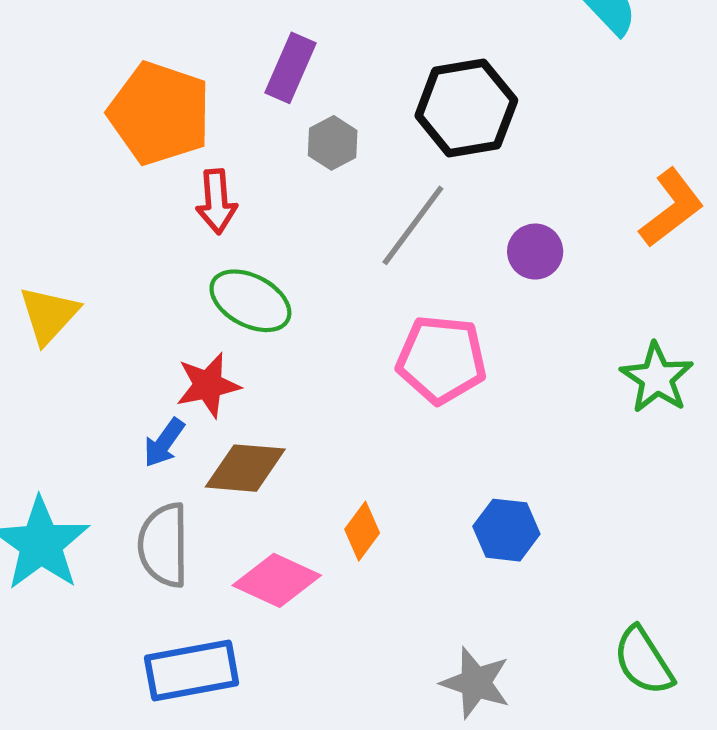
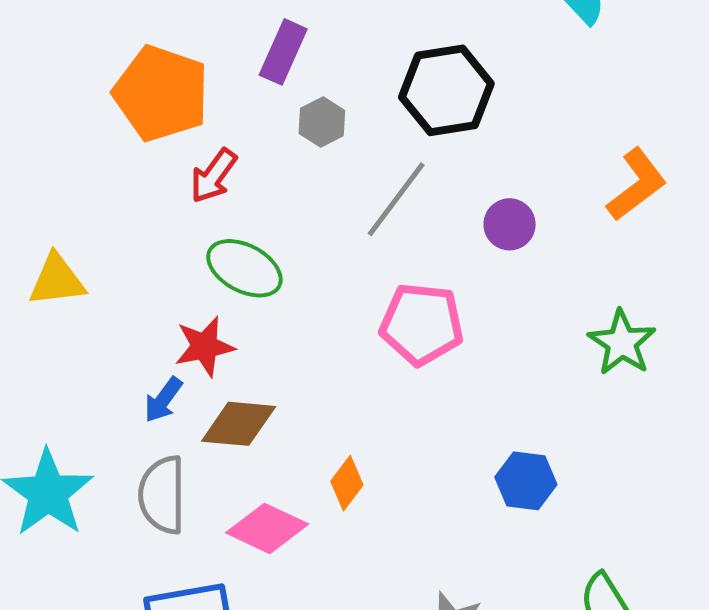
red arrow: (217, 202) -> (214, 176), turned 40
yellow triangle: (49, 315) -> (57, 280), turned 40
blue hexagon: (506, 530) -> (526, 481), moved

